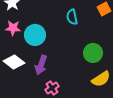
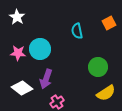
pink star: (13, 28) -> (18, 53), moved
white diamond: (14, 62) -> (22, 88), moved

